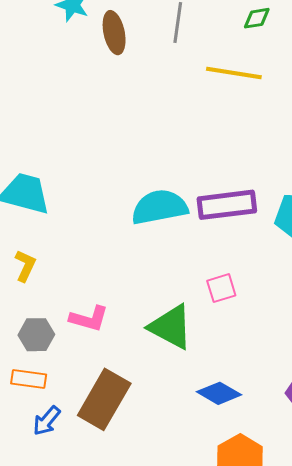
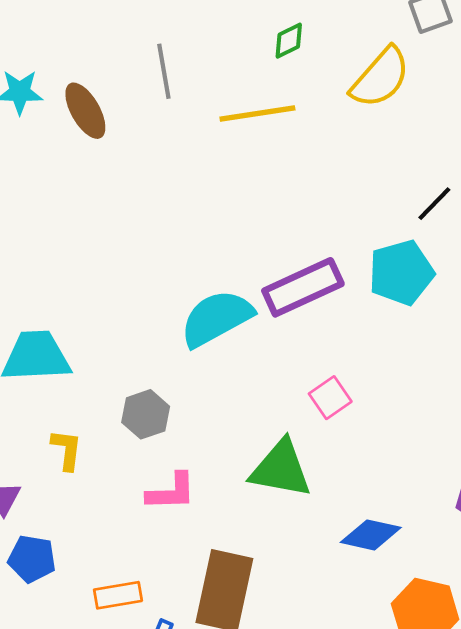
green diamond: (257, 18) -> (289, 41), moved
gray hexagon: (36, 335) -> (146, 414), moved

